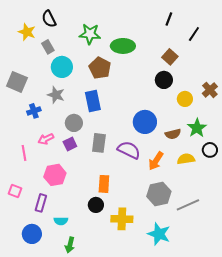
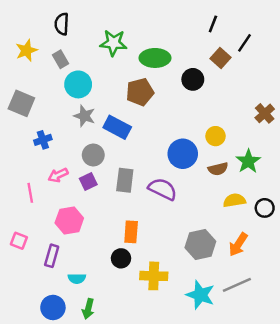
black semicircle: (49, 19) -> (62, 24), turned 30
yellow star: (27, 32) -> (26, 50), moved, turned 30
brown square: (170, 57) -> (221, 58), moved
brown pentagon: (100, 68) -> (140, 92), moved, turned 30
black circle: (164, 80) -> (193, 79), moved
gray star: (56, 95) -> (84, 116), moved
yellow circle: (185, 99) -> (215, 136), moved
blue rectangle: (93, 101) -> (117, 127), turned -50
black circle: (210, 150) -> (265, 208), moved
orange arrow: (156, 161) -> (238, 244), moved
gray line: (188, 205) -> (237, 285), moved
blue circle: (32, 234) -> (53, 307), moved

